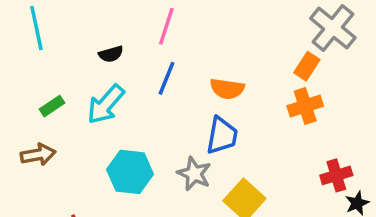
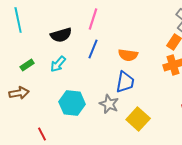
black semicircle: (111, 54) -> (61, 35), size x1.5
cyan arrow: (106, 104) -> (58, 64), size x0.7

